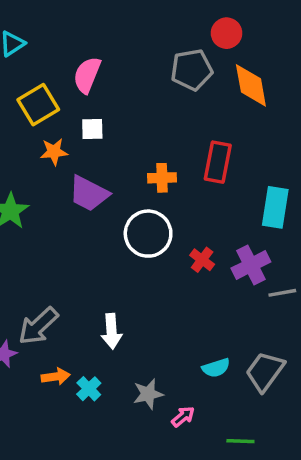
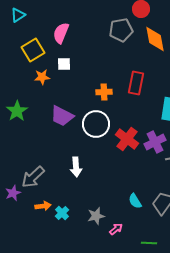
purple trapezoid: (89, 193) -> (62, 116), moved
red cross: (202, 260) -> (127, 139), size x1.6
white arrow: (111, 331) -> (76, 167), moved
cyan semicircle: (216, 368) -> (135, 201), turned 77

